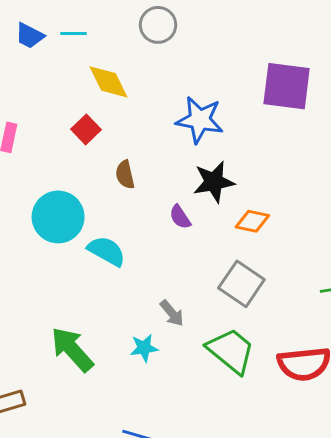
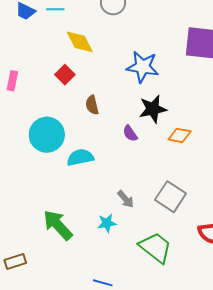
cyan semicircle: (106, 251) -> (80, 157), turned -40
gray square: (241, 284) -> (171, 197), moved
green trapezoid: (231, 351) -> (156, 247), moved

